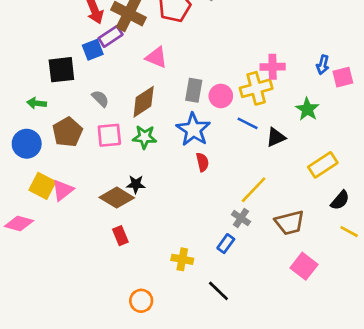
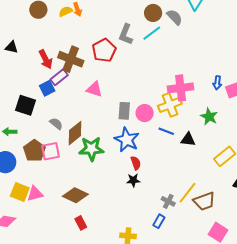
pink cross: (273, 67) -> (181, 88), size x1.4
black square: (61, 70) -> (25, 105), turned 30
brown diamond: (144, 102) -> (75, 133), moved
pink square: (109, 135) -> (50, 151), moved
green star: (145, 137) -> (91, 149), size x1.4
black triangle: (276, 137) -> (188, 139), turned 35
black star: (136, 184) -> (133, 180), moved
pink triangle: (63, 190) -> (35, 194), turned 30
yellow line: (254, 190) -> (188, 193), moved

